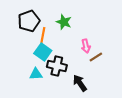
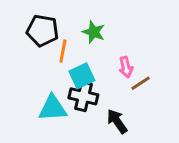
black pentagon: (29, 21) -> (42, 31), turned 30
cyan square: (43, 52) -> (82, 76), moved, turned 30
cyan triangle: (36, 74) -> (53, 108), size x1.5

